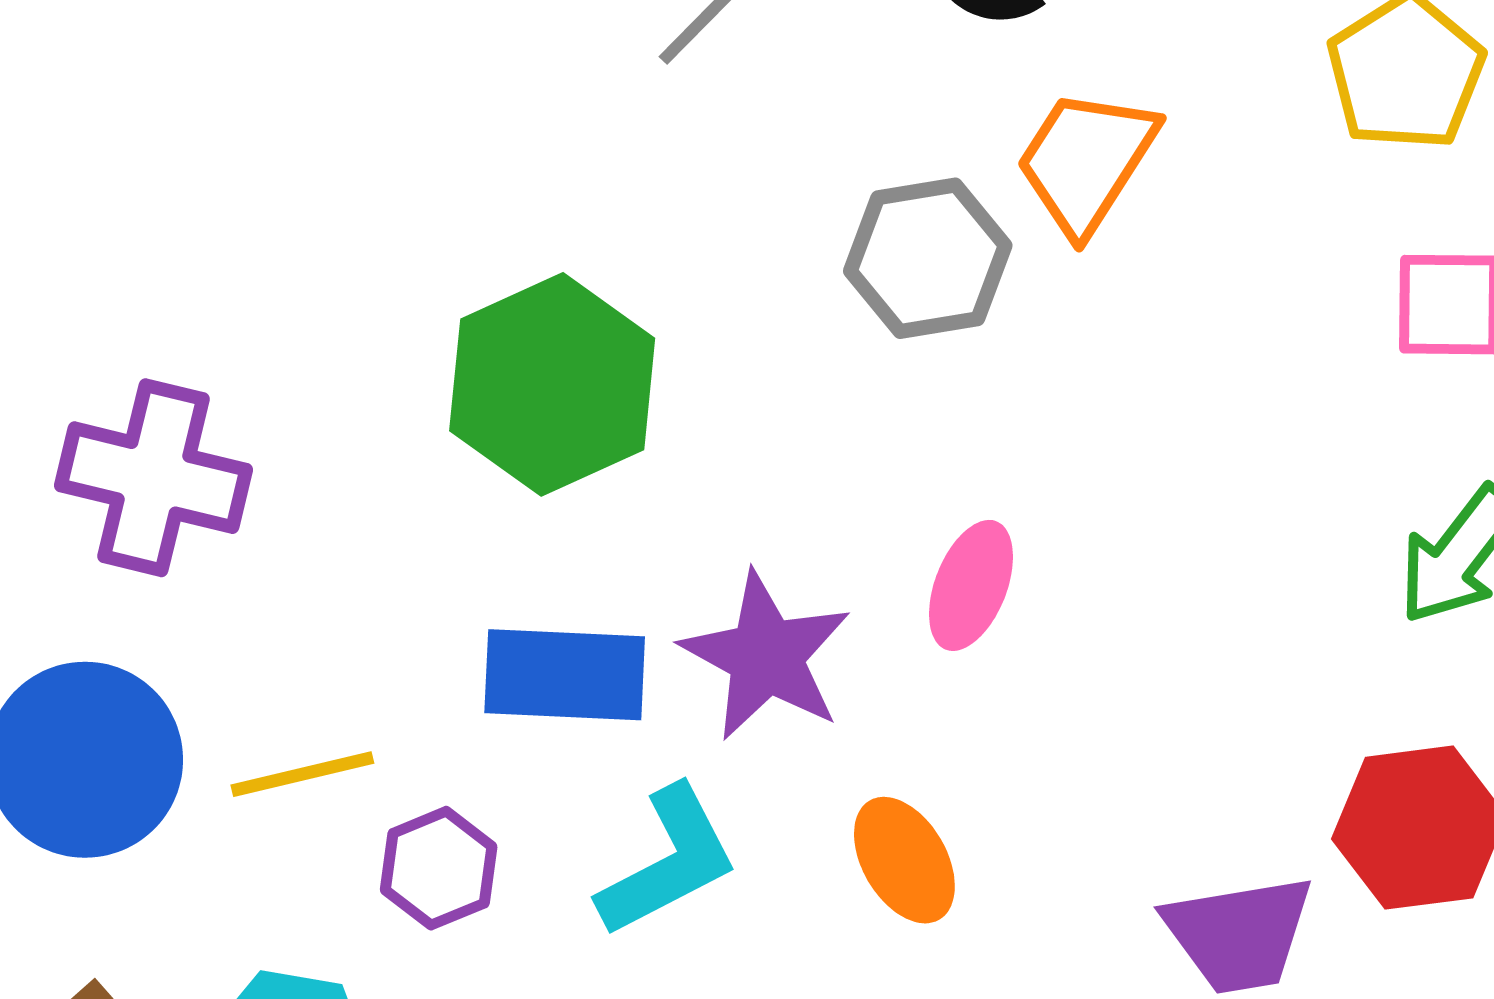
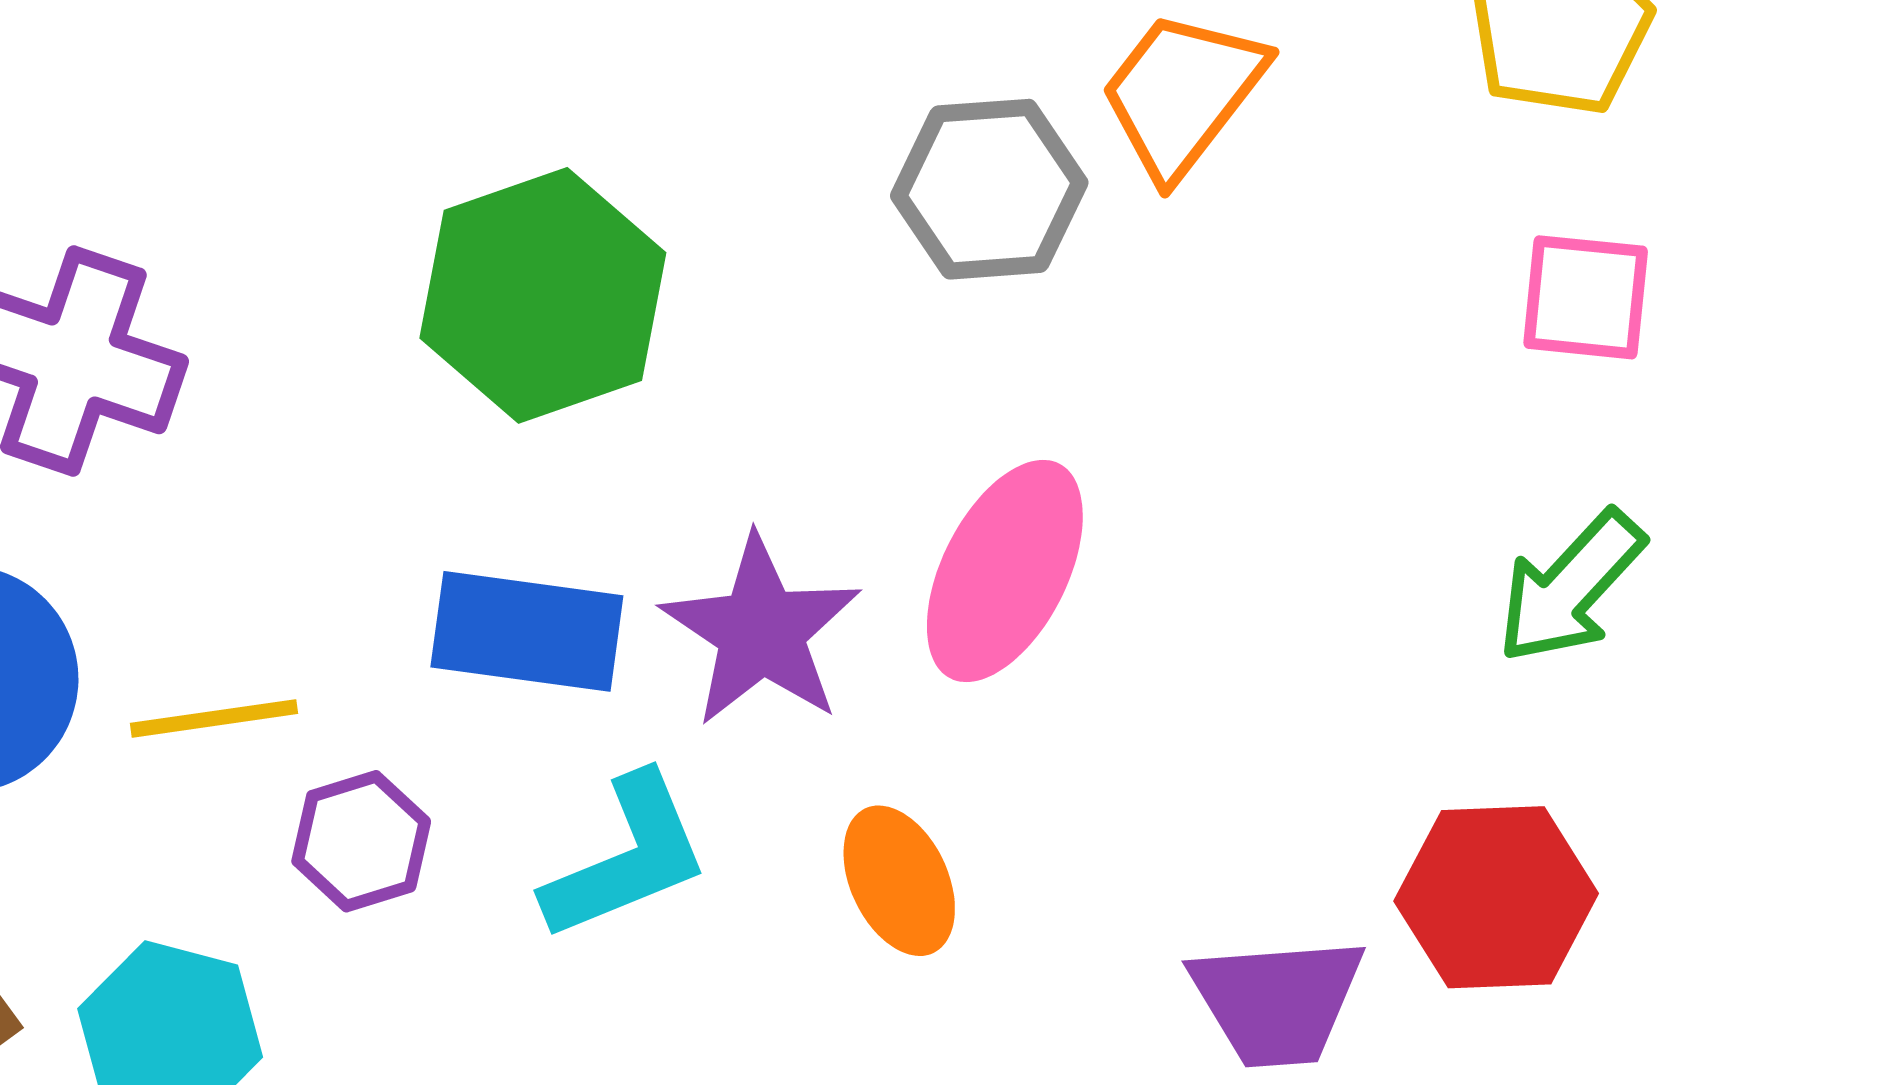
pink ellipse: (971, 585) -> (1005, 571), size x1.5

